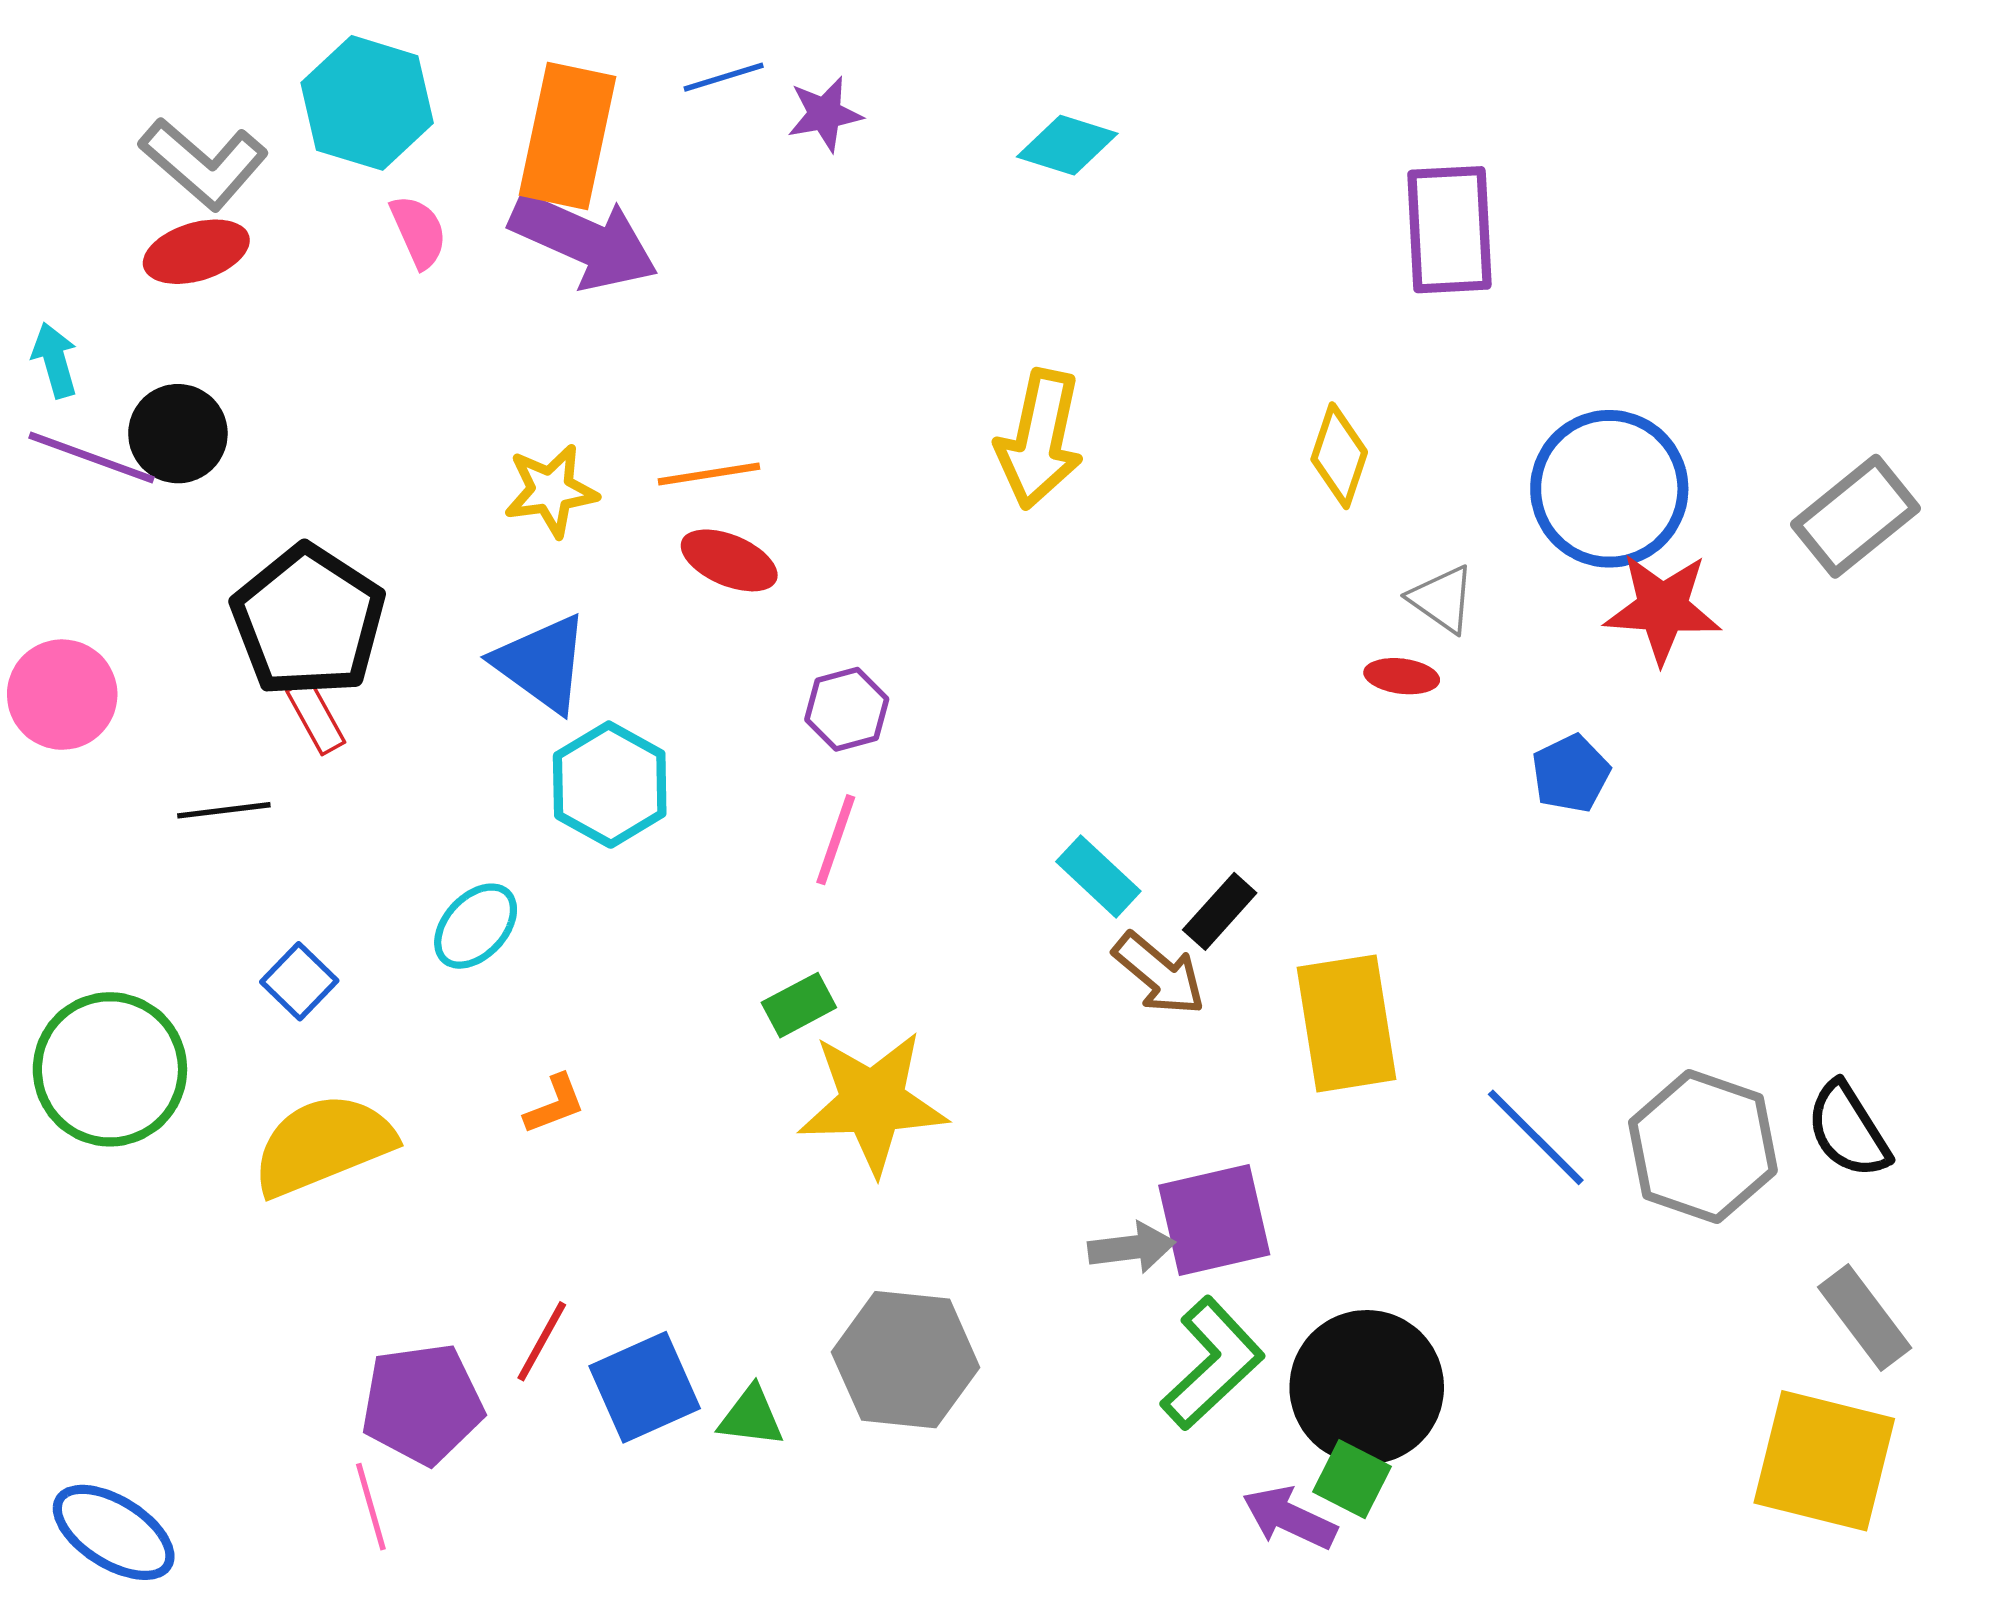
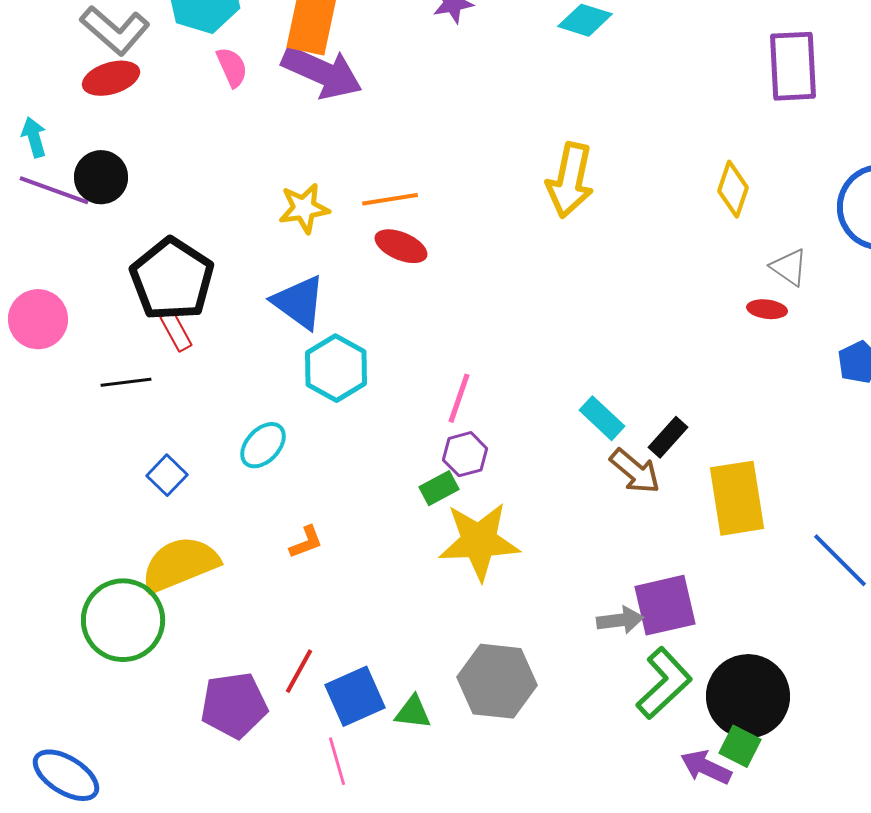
purple hexagon: (847, 709) -> (465, 454), moved
green circle: (110, 1069) -> (123, 620), moved
pink line: (371, 1507) -> (337, 761), moved

